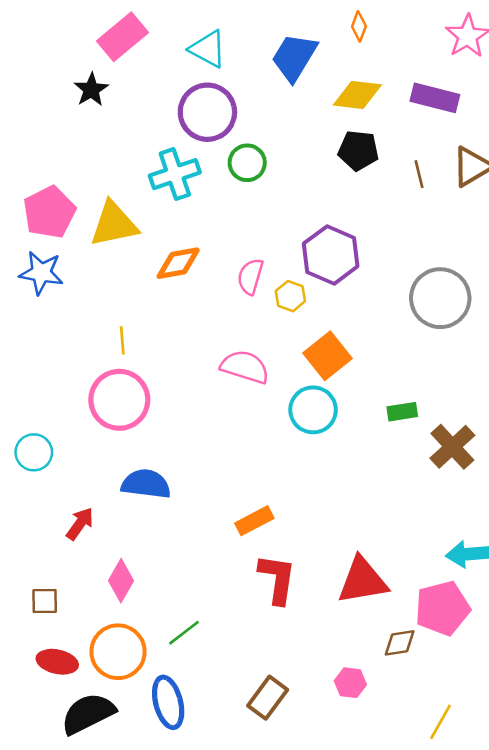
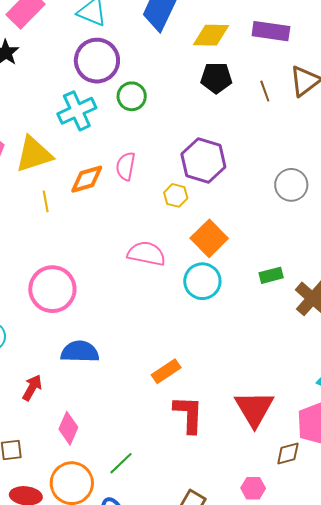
pink semicircle: (250, 276) -> (126, 166), moved
gray circle: (440, 298) -> (291, 185), size x0.7
yellow line: (122, 340) -> (46, 201), moved
red triangle: (363, 581) -> (254, 409), turned -45

